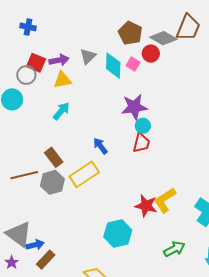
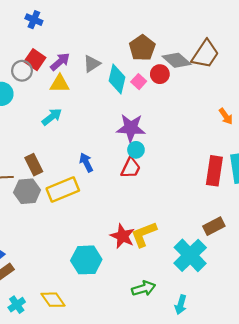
purple arrow: (59, 60) -> (60, 62), turned -42

